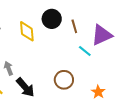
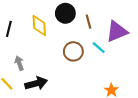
brown circle: (64, 80) -> (73, 51), moved
black arrow: (25, 87) -> (36, 83), turned -65

